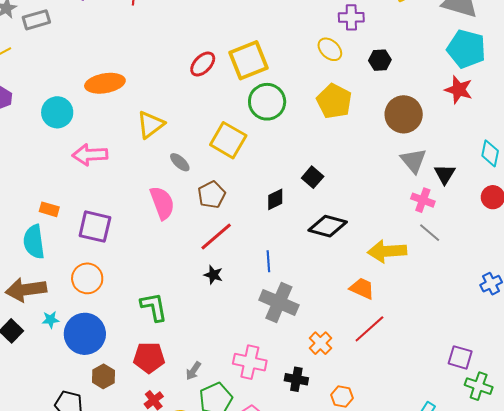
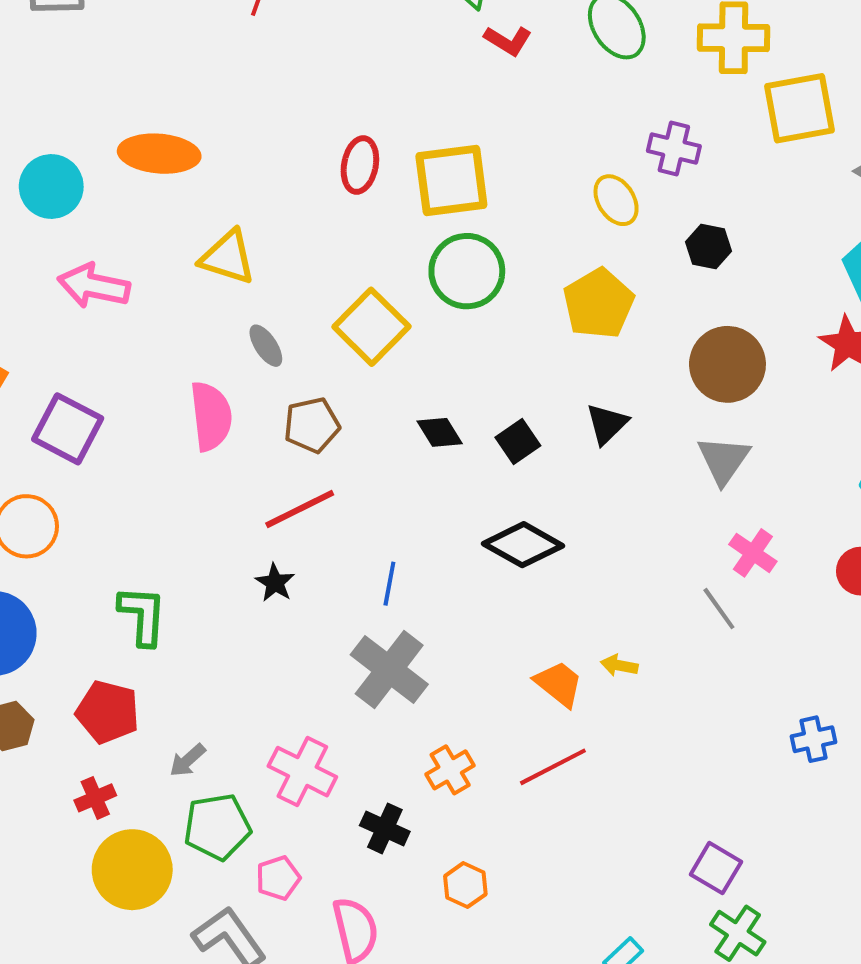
red ellipse: (203, 64) -> (360, 165), turned -48
yellow triangle: (151, 125) -> (228, 257), turned 40
black triangle: (445, 174) -> (607, 424), moved
black diamond: (275, 199) -> (440, 432), moved, turned 70
pink cross: (423, 200) -> (753, 553), moved
yellow arrow: (387, 251) -> (619, 665), moved, size x0.5

